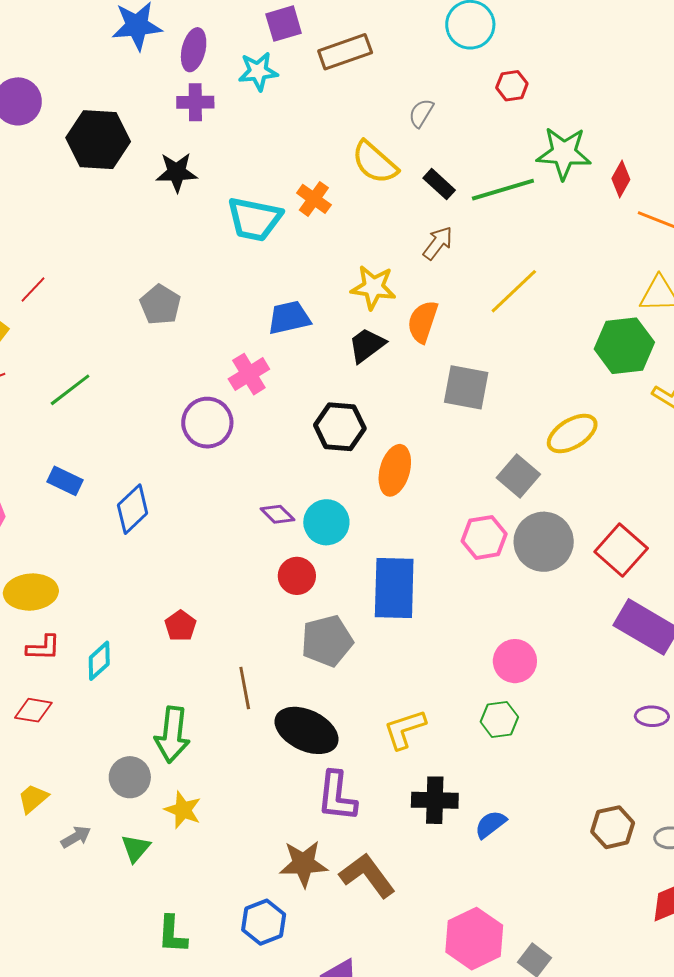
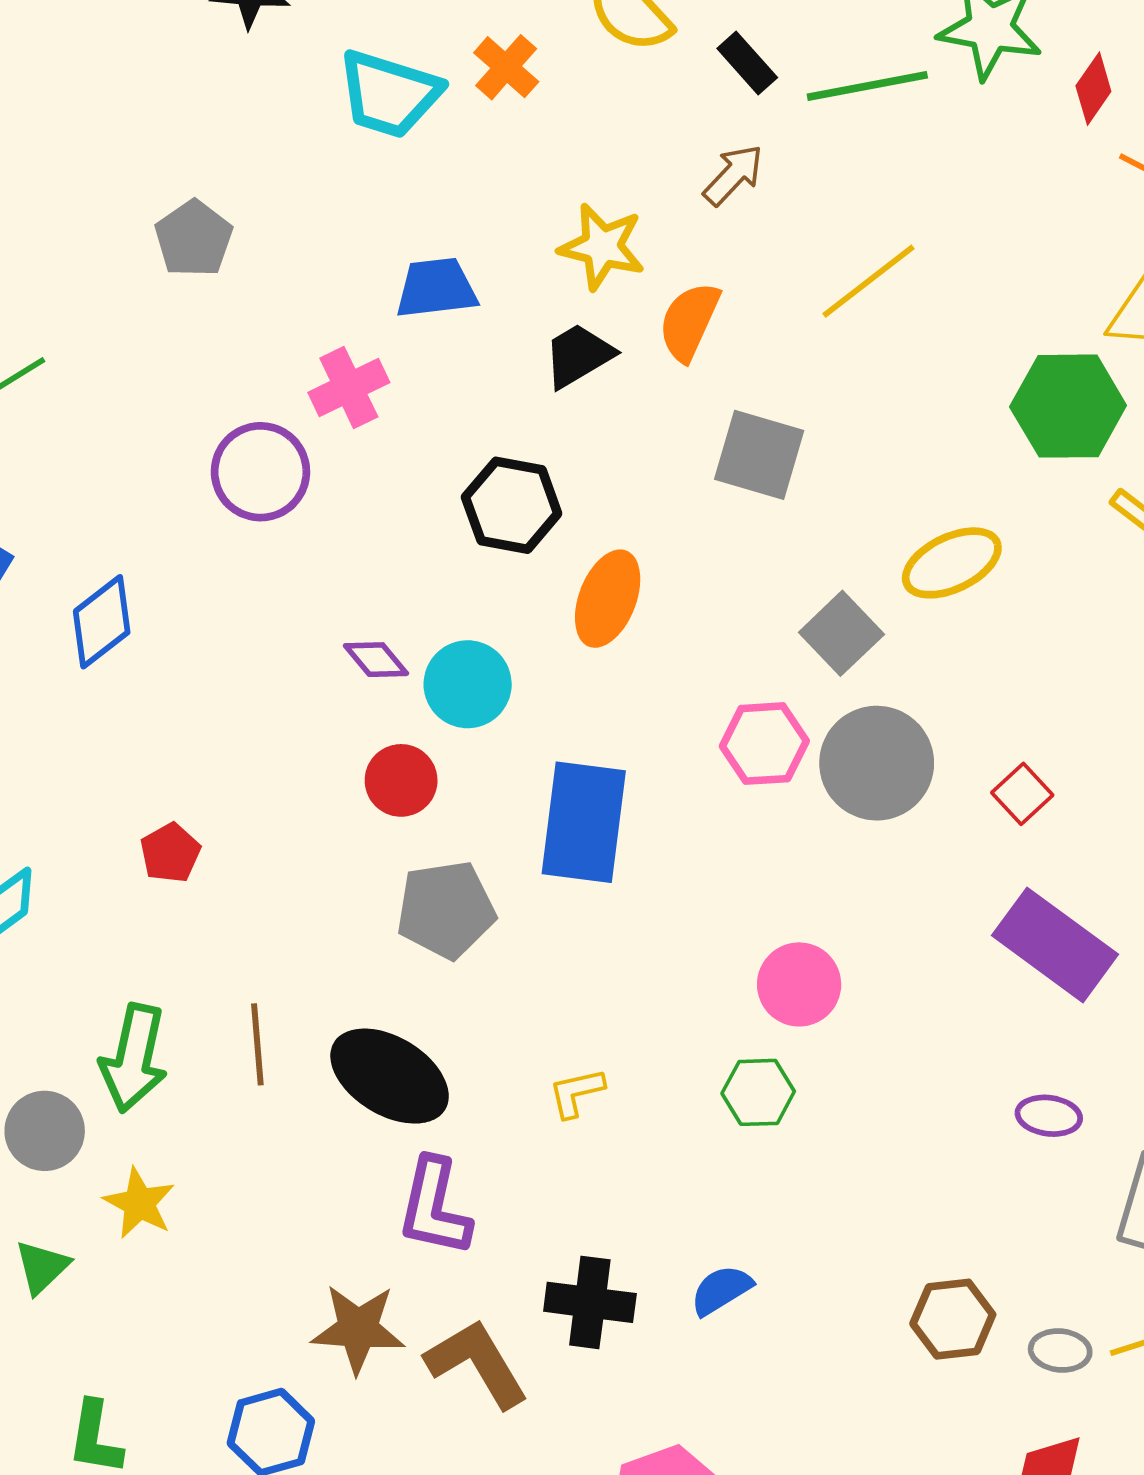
red square: (621, 550) -> (1022, 794), size x0.6
brown line: (245, 688) -> (257, 1044), moved
yellow L-shape: (405, 729) -> (576, 1093), size x0.7
black cross: (435, 800) -> (590, 1302), moved

